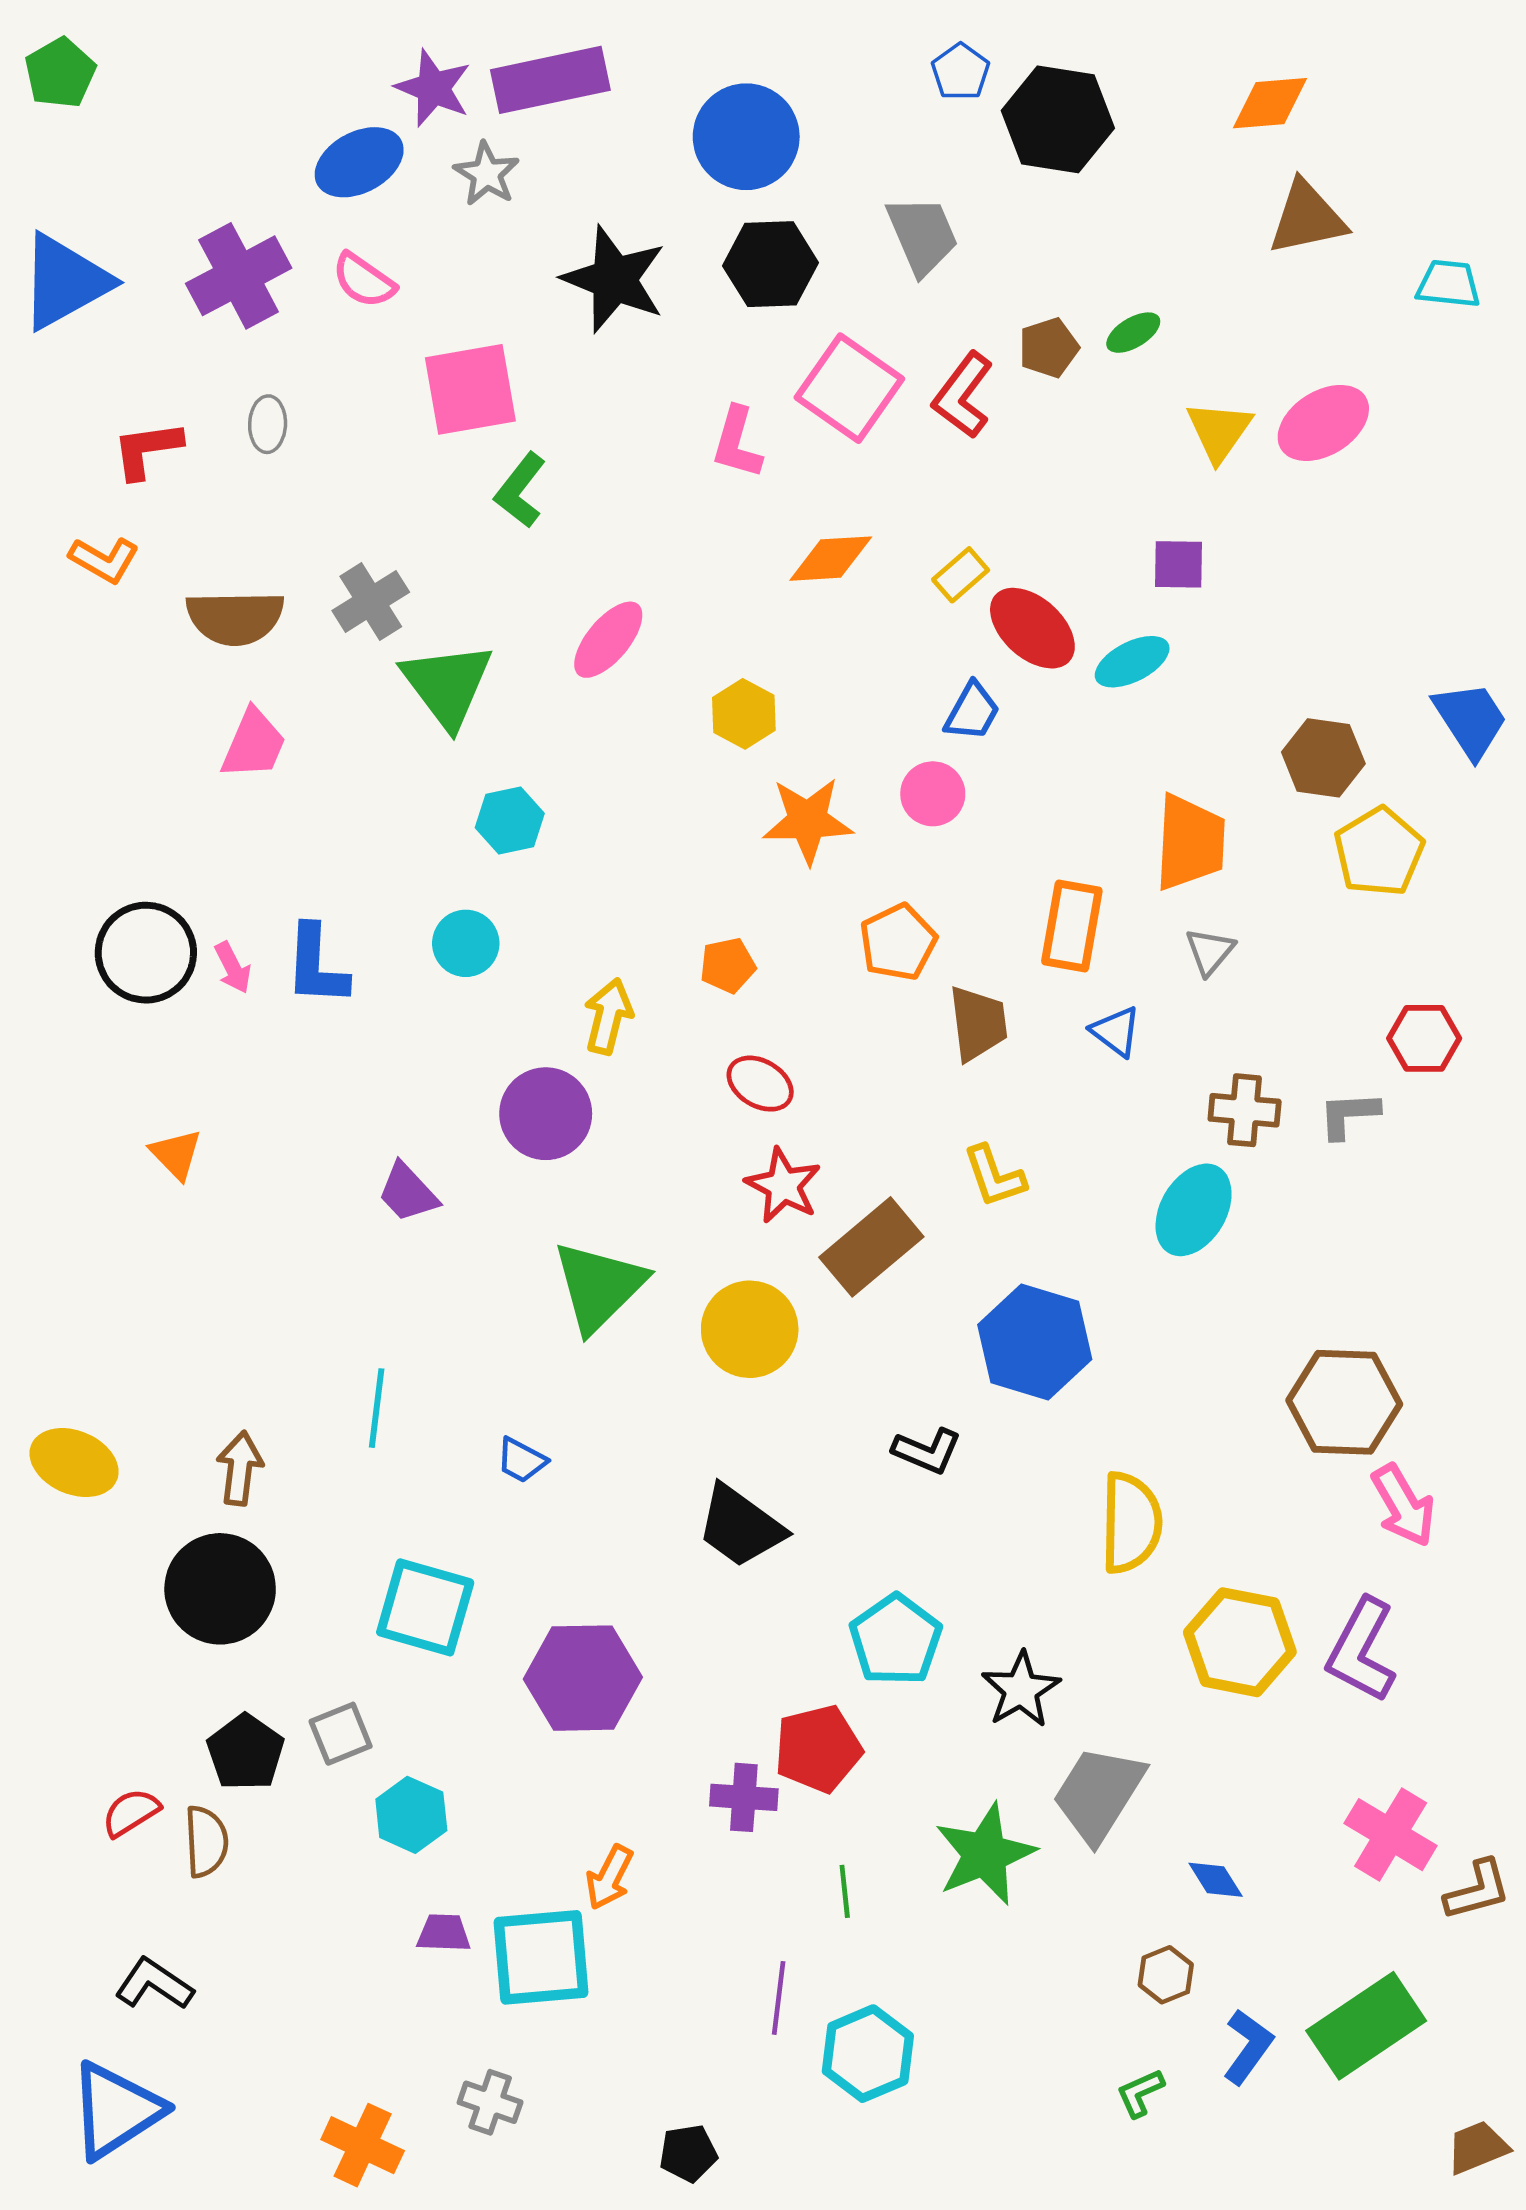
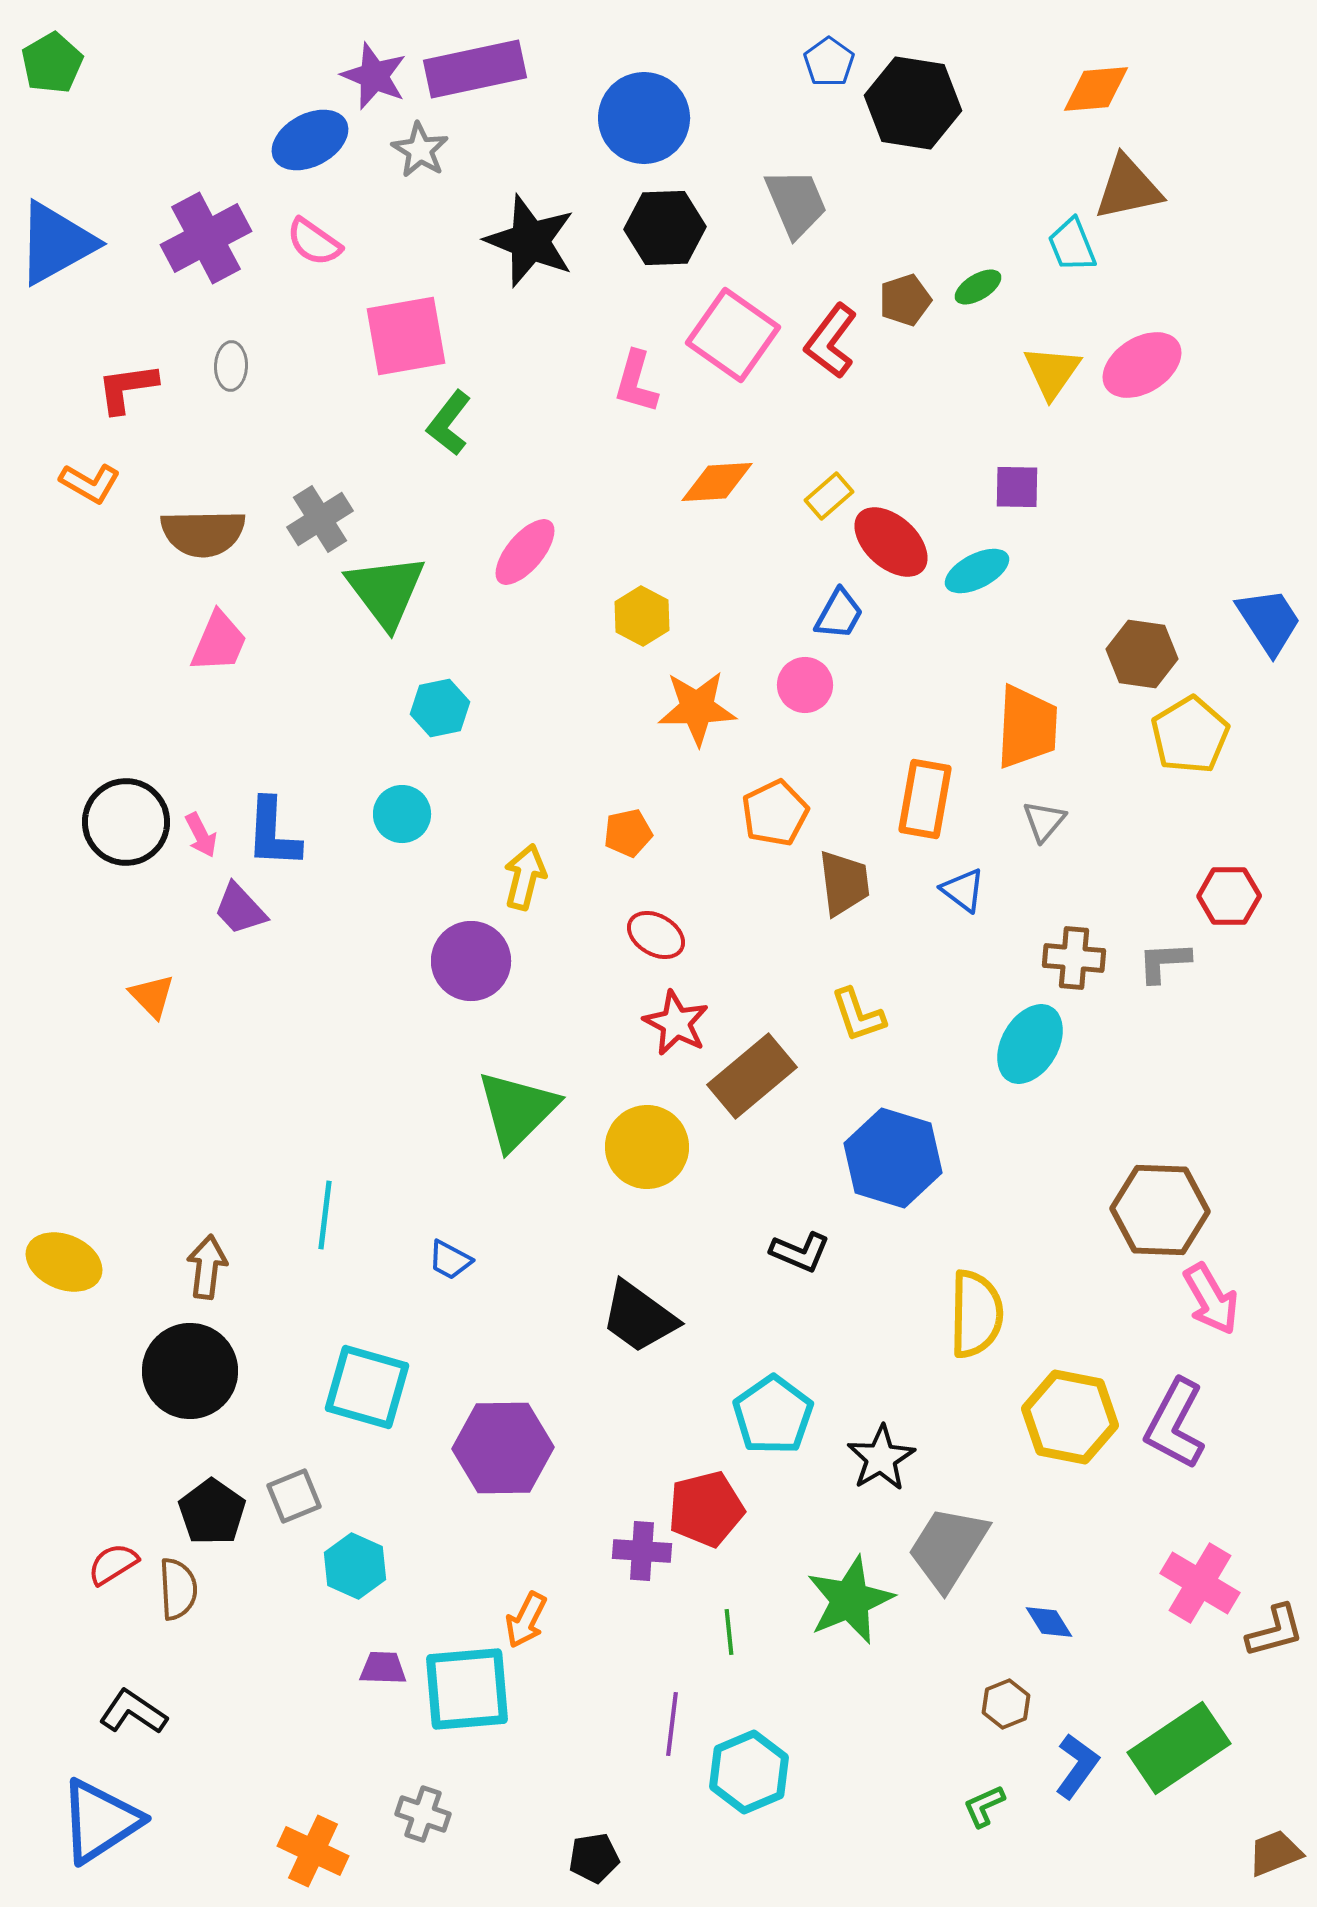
cyan trapezoid: (1448, 284) -> (1072, 245), moved, turned -118
purple trapezoid: (408, 1192) -> (240, 909), moved

